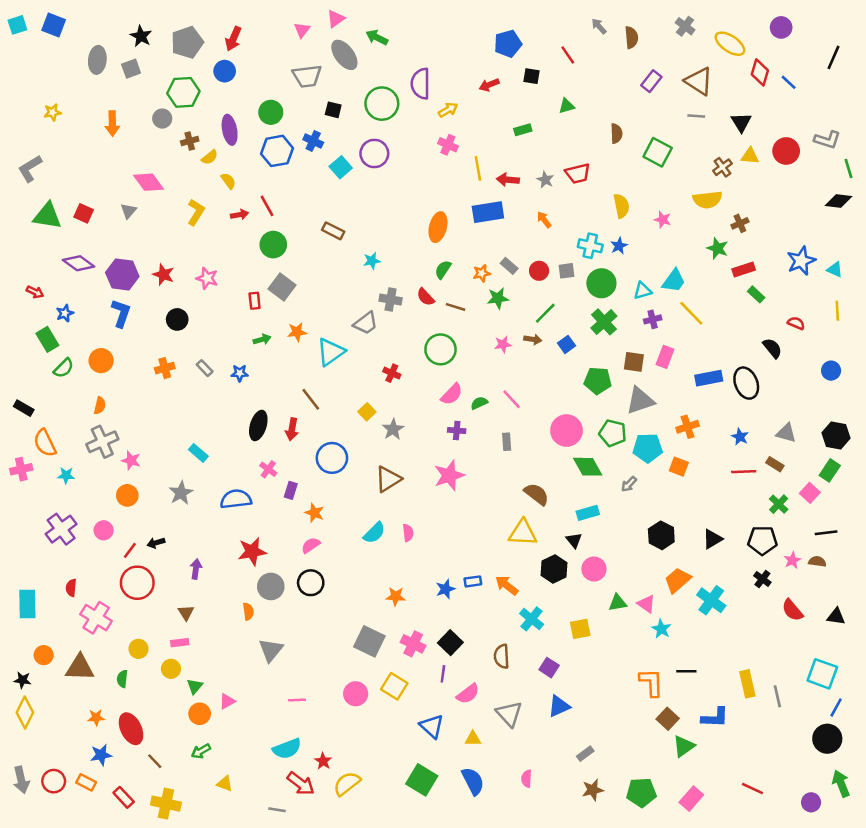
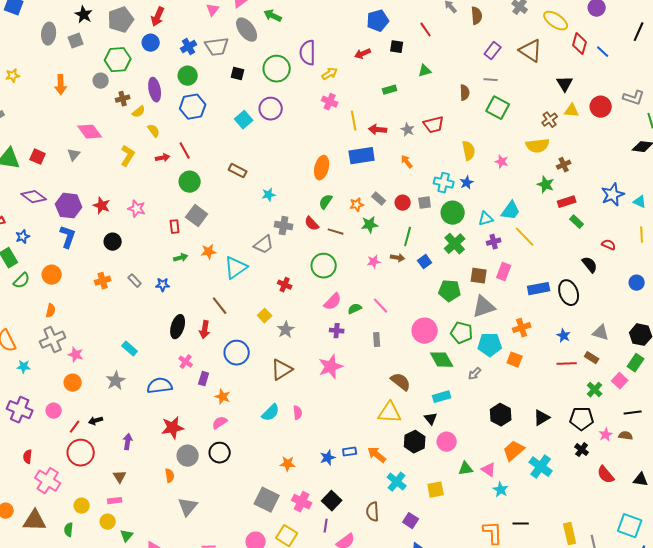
gray line: (696, 116) -> (491, 80), moved
blue cross: (313, 141) -> (189, 47), moved, turned 35
green line: (545, 313) -> (408, 237), turned -30
purple cross: (61, 529) -> (20, 410), turned -30

